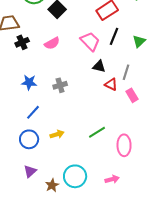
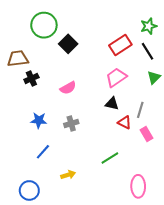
black line: (114, 36) -> (148, 51), moved, turned -54
pink trapezoid: (90, 41) -> (116, 77), moved, turned -80
pink semicircle: (52, 43) -> (68, 88), moved
green line: (97, 132) -> (110, 158), moved
blue circle: (29, 139) -> (29, 190), moved

